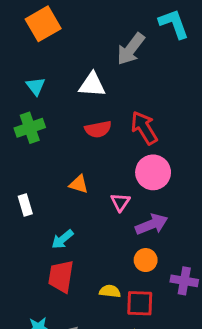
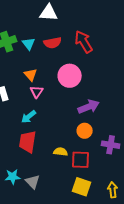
cyan triangle: (36, 86) -> (29, 44), moved
pink circle: (153, 172) -> (70, 76), moved
orange triangle: (79, 184) -> (31, 75), moved, turned 32
pink triangle: (120, 202) -> (37, 92), moved

